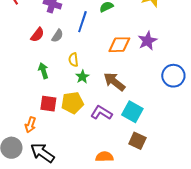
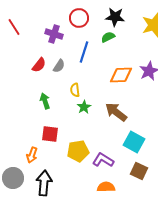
yellow pentagon: (72, 103) -> (78, 151), moved
purple L-shape: (101, 113) -> (103, 160), moved
black arrow: (42, 153) -> (44, 183), turned 60

